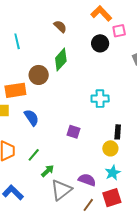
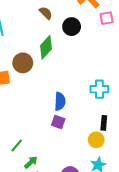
black circle: (100, 43) -> (72, 27), moved
cyan cross: (100, 99) -> (99, 89), moved
blue semicircle: (31, 118) -> (60, 101), moved, turned 36

